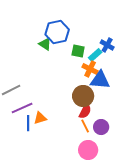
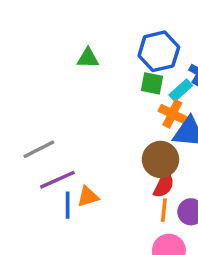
blue hexagon: (57, 32) -> (159, 51), moved
green triangle: (45, 44) -> (88, 58), moved, turned -32
orange line: (85, 126) -> (164, 210), turned 32

